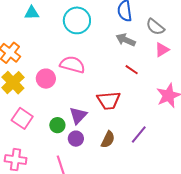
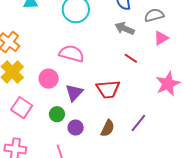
gray semicircle: (155, 27) -> (154, 15), turned 126
pink circle: (46, 79) -> (49, 79), moved
purple triangle: (78, 115) -> (74, 93), moved

